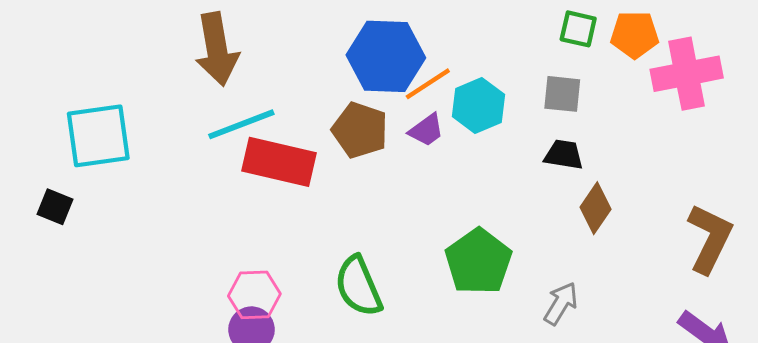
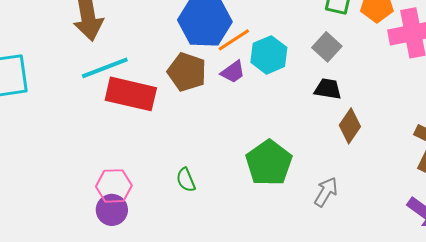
gray square: (562, 94) -> (327, 47), turned 36
green semicircle: (358, 286) -> (186, 180), size x0.6

